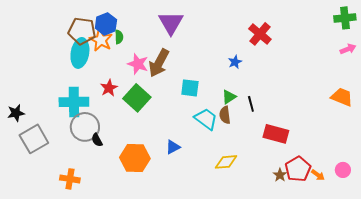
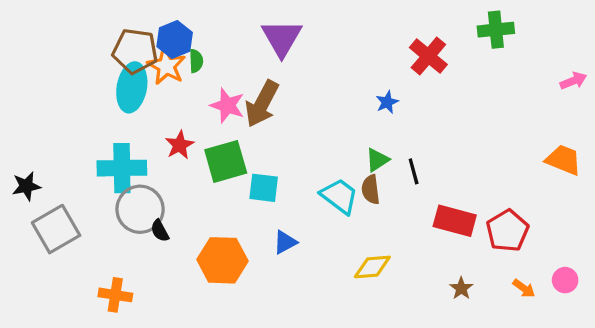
green cross: (345, 18) -> (496, 30), moved
cyan square: (190, 88) -> (264, 188), moved
green square: (137, 98) -> (226, 161), turned 32
red pentagon: (298, 169) -> (507, 231), moved

